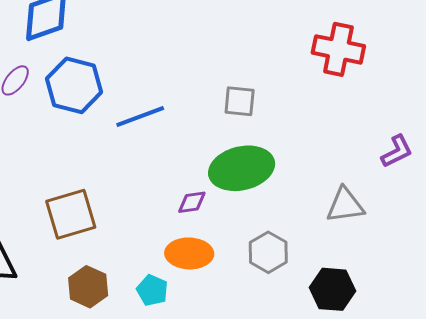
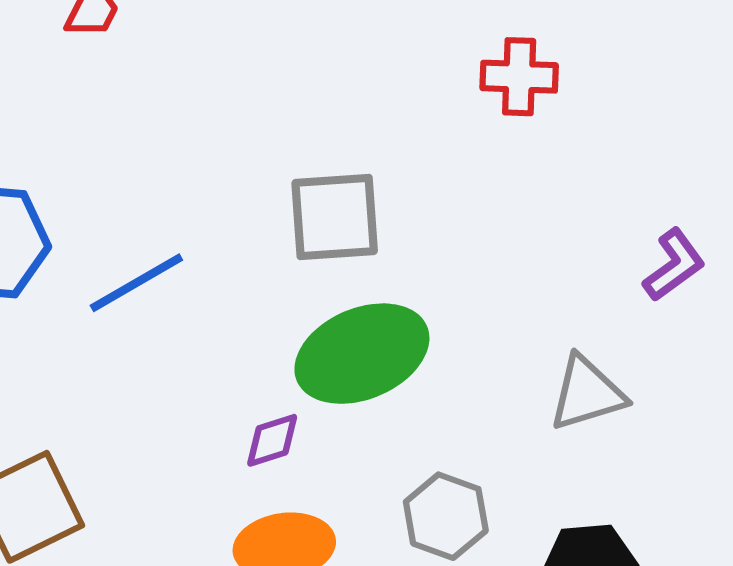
red cross: (338, 49) -> (519, 77), size x0.7
gray square: (240, 101) -> (335, 217), size x1.4

